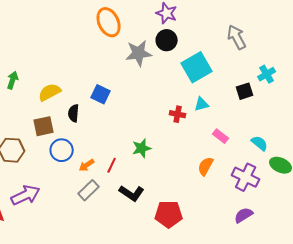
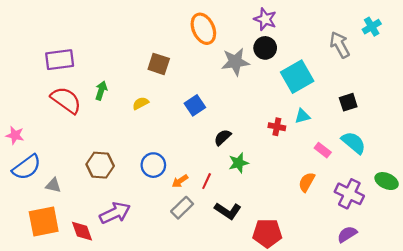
cyan cross: (267, 74) -> (372, 27), moved
yellow semicircle: (50, 92) -> (141, 103), size x0.7
blue square: (101, 94) -> (195, 105), turned 30
black semicircle: (74, 113) -> (223, 137), moved, turned 42
brown square: (44, 126) -> (159, 64), moved, turned 30
cyan semicircle: (260, 143) -> (354, 143), moved, size x1.4

